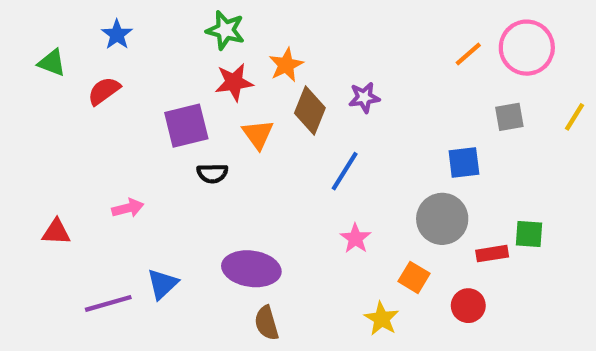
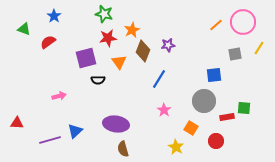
yellow line: (574, 117) -> (259, 48), moved
red triangle: (56, 232) -> (17, 123), moved

